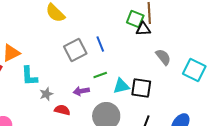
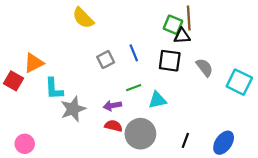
gray square: (75, 50) -> (106, 60), size x0.7
black square: (141, 88) -> (170, 61), moved
gray star: (46, 94) -> (73, 109), size x1.6
red semicircle: (62, 110) -> (113, 126), moved

